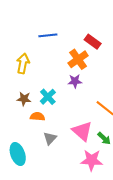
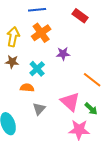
orange cross: (78, 59) -> (41, 33), moved
brown star: (24, 99) -> (12, 62), moved

